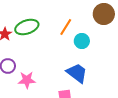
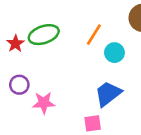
blue trapezoid: (77, 73) -> (108, 94), turned -75

